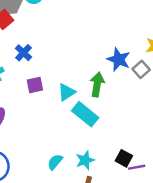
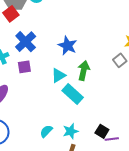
blue cross: (24, 53) -> (26, 42), size x1.5
blue star: (119, 59) -> (67, 46), moved
purple square: (35, 85) -> (24, 67), moved

